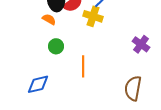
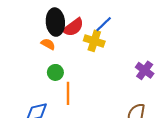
orange line: (83, 66) -> (68, 93), moved

